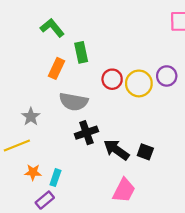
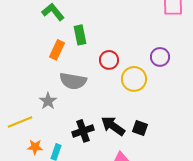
yellow circle: (139, 83) -> (134, 79), moved
gray star: (31, 117) -> (48, 101), moved
black cross: (86, 133) -> (83, 131), moved

